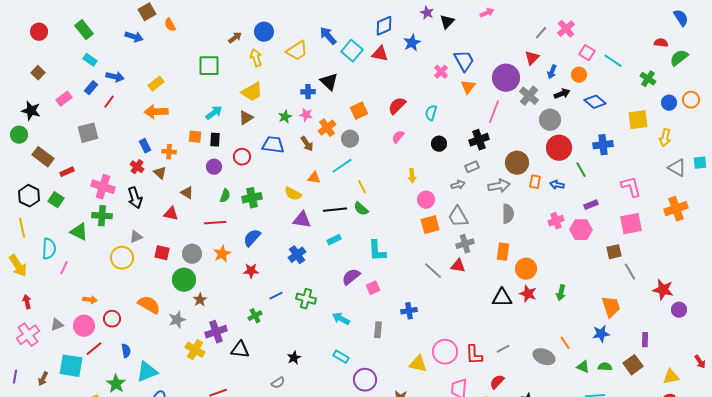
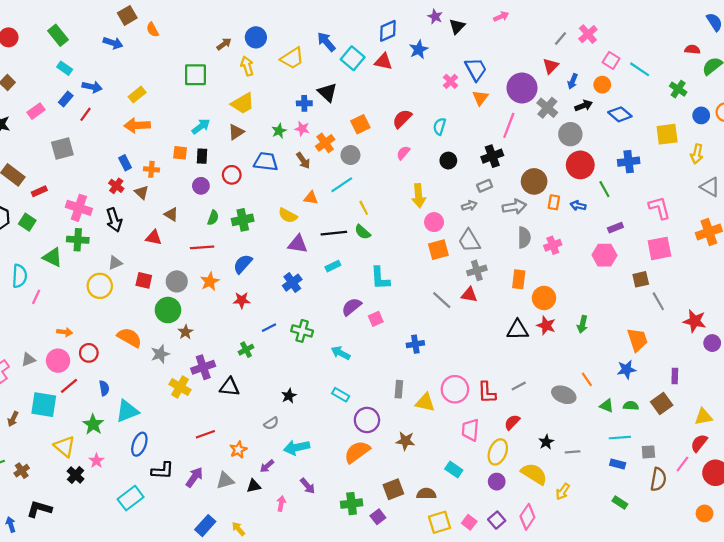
yellow arrow: (412, 176) -> (419, 196), size x1.5
pink cross: (556, 221) -> (553, 245), moved
gray rectangle: (378, 330) -> (399, 389), moved

